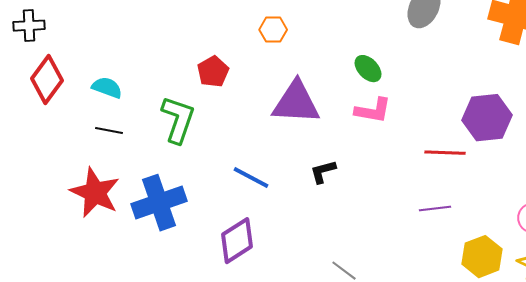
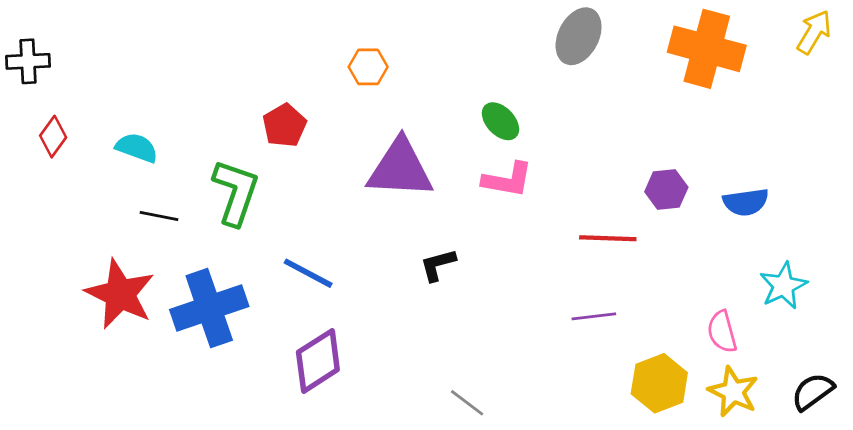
red diamond: (47, 80) -> (53, 137), size x0.6
purple hexagon: (487, 118) -> (666, 190), size x0.6
black line: (109, 131) -> (159, 216), moved
blue line: (251, 178) -> (308, 273), moved

